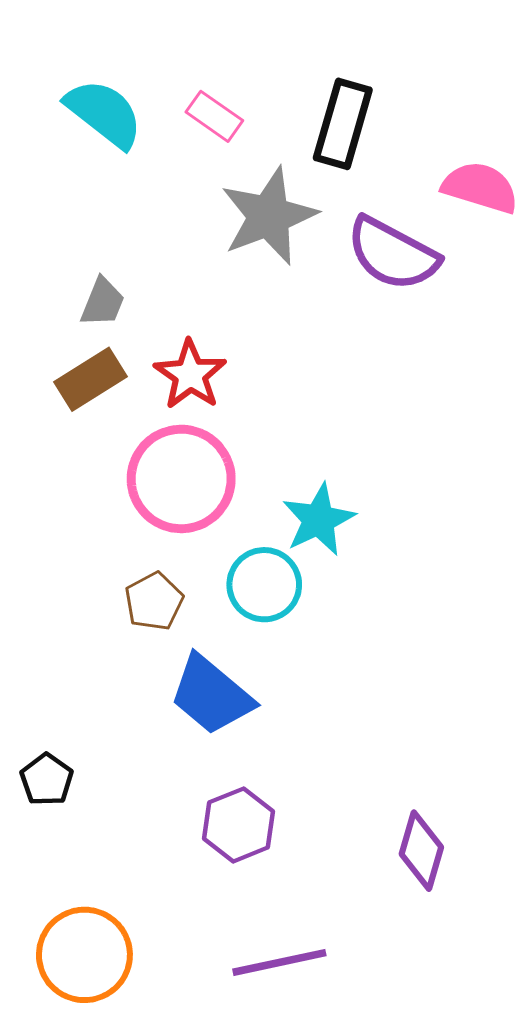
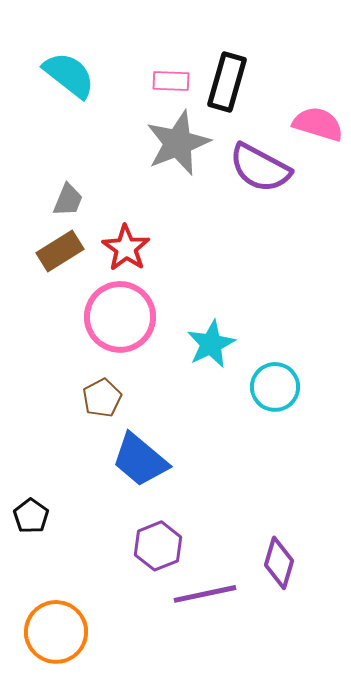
pink rectangle: (214, 116) -> (171, 81), moved, turned -33
cyan circle: (264, 585) -> (275, 387), moved
purple line: (279, 962) -> (205, 594), moved

